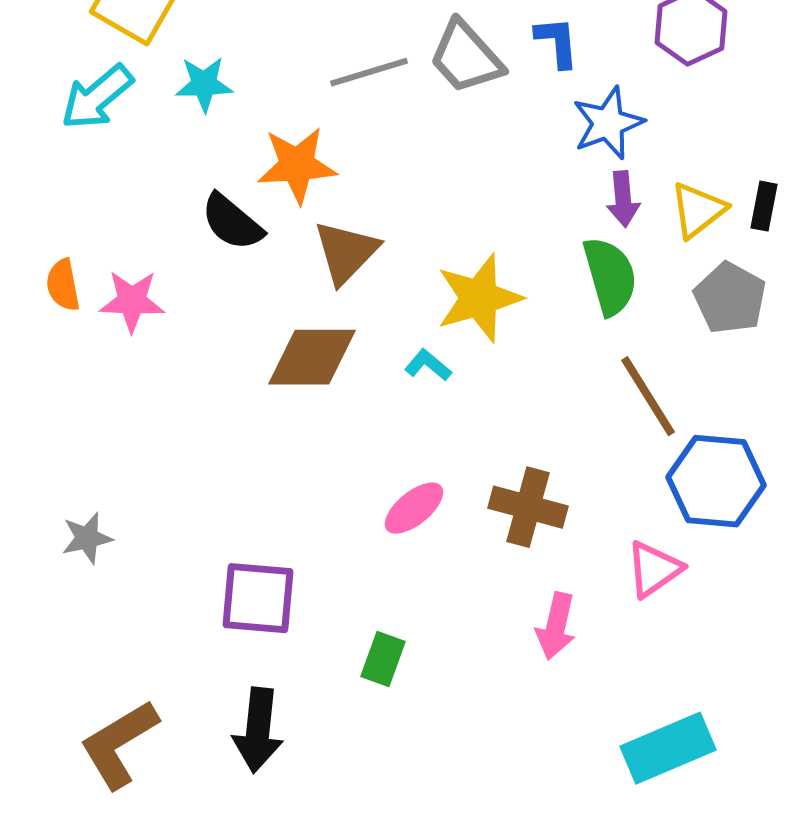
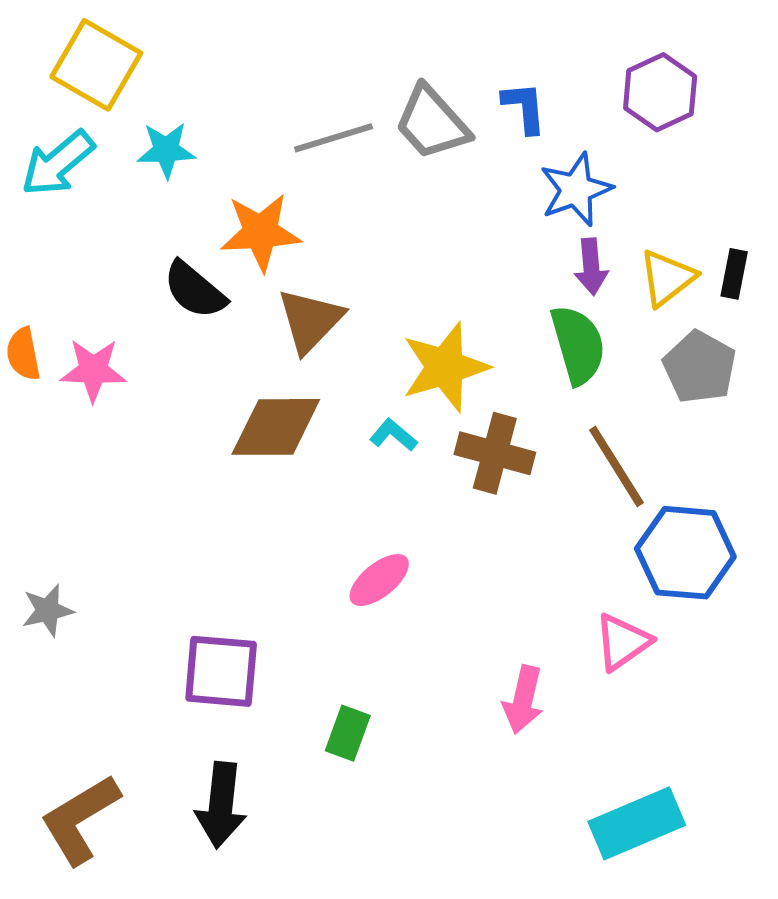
brown cross: (528, 507) -> (495, 453), moved

